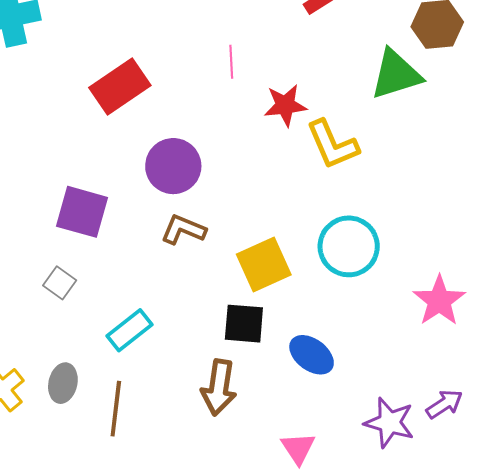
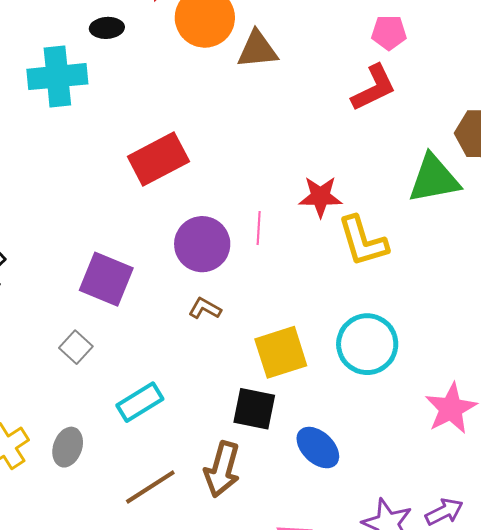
pink line: (231, 62) -> (259, 228), moved
brown L-shape: (183, 230) -> (205, 308), size x0.7
brown line: (116, 409) -> (150, 487), moved, turned 44

